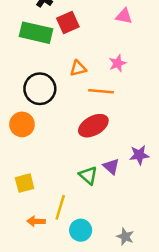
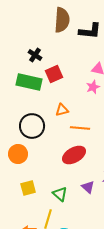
pink star: (118, 63) -> (93, 87), moved
green triangle: (88, 175) -> (60, 194), moved
yellow square: (25, 183) -> (28, 188), moved

